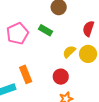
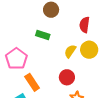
pink pentagon: (18, 33) -> (16, 59), moved

